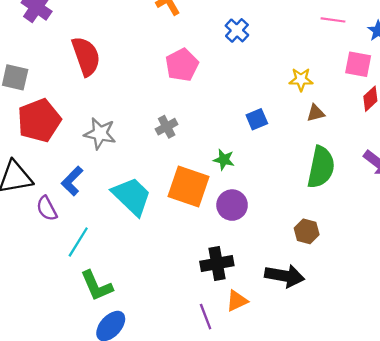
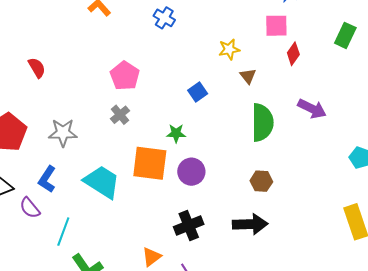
red semicircle: (86, 56) -> (37, 68), size x0.6
pink pentagon: (182, 65) -> (125, 76), moved
brown triangle: (316, 113) -> (248, 76), turned -42
orange triangle: (237, 301) -> (152, 257), moved

